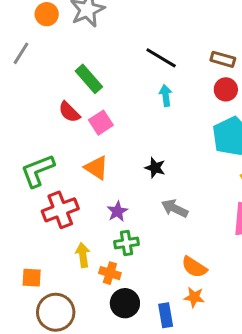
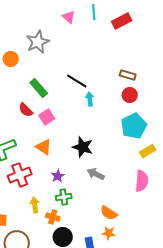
orange circle: (47, 14) -> (11, 59), moved
black line: (161, 58) -> (77, 81), moved
black star: (155, 168) -> (83, 147), size x1.5

